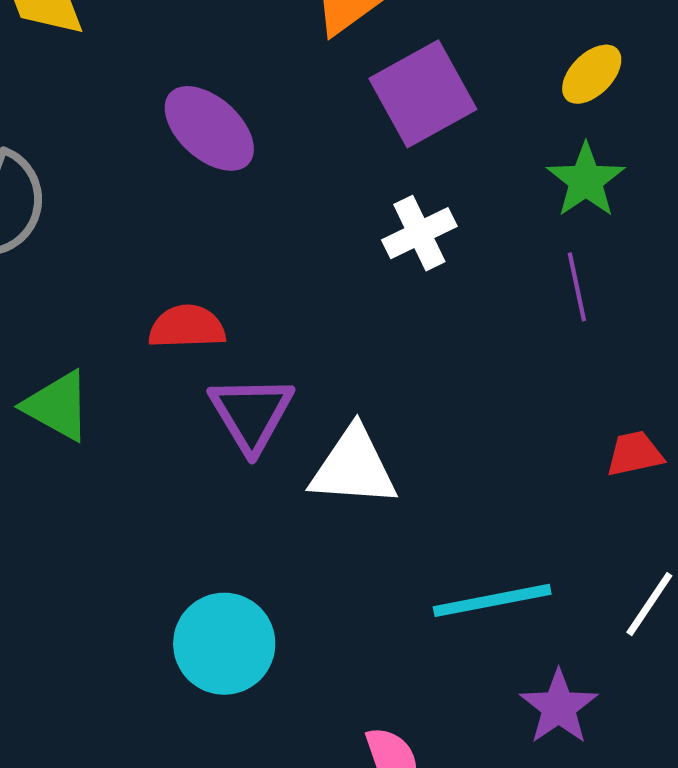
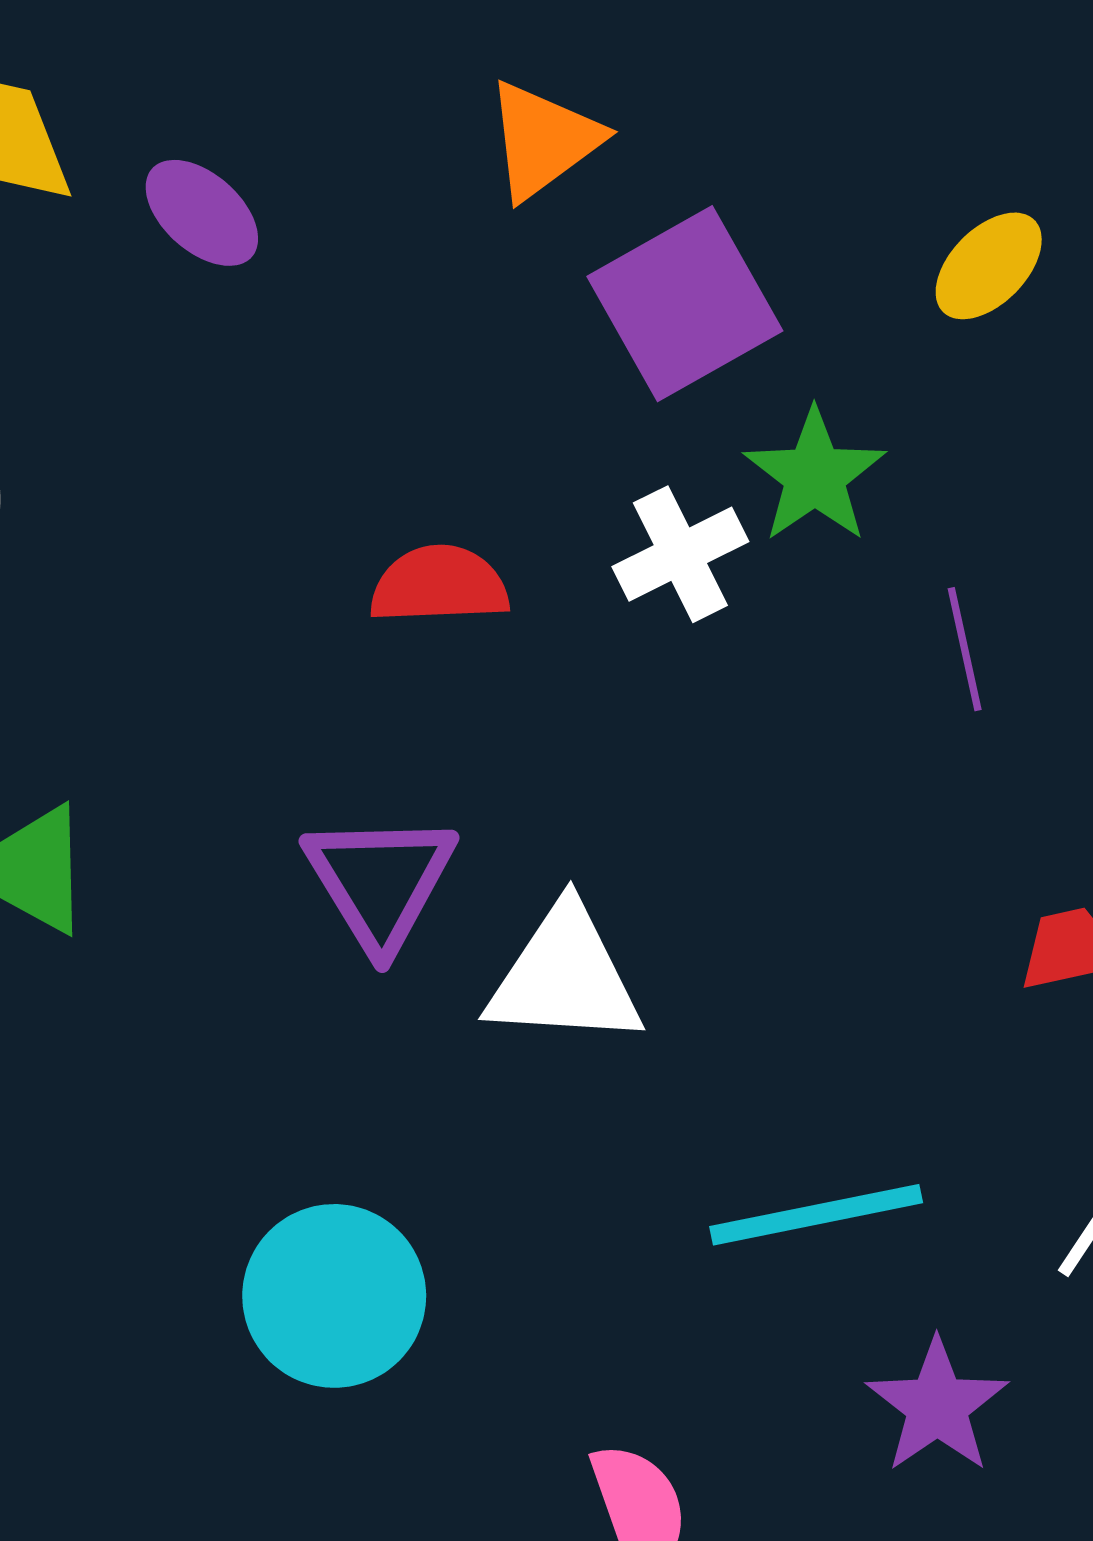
purple ellipse: (209, 128) -> (202, 213), moved, size x0.7
green star: (586, 180) -> (815, 476), moved
red semicircle: (187, 327) -> (439, 585), moved

